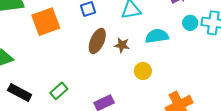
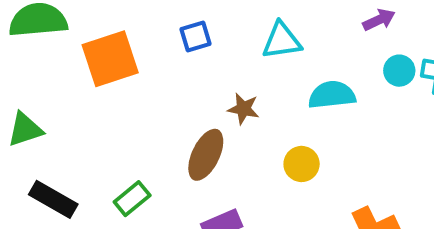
brown ellipse: (97, 41) -> (206, 155), moved
brown star: (122, 45) -> (243, 109), moved

